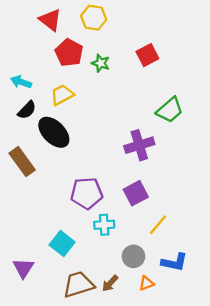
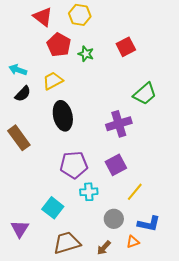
black ellipse: (54, 132) -> (63, 116), moved, turned 32
brown arrow: (110, 283) -> (104, 248), moved
orange triangle: (146, 283) -> (133, 242), moved

